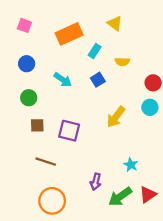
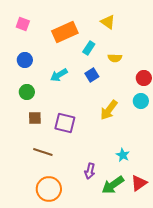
cyan arrow: (63, 80) -> (59, 75), turned 114

